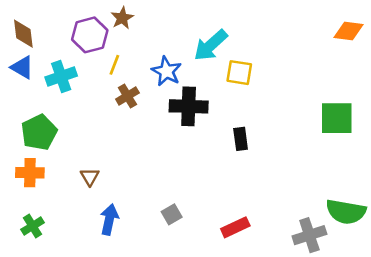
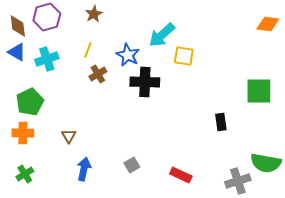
purple hexagon: (90, 35) -> (47, 17), moved
black rectangle: (241, 139) -> (221, 122), moved
red rectangle: (235, 227) -> (181, 175), turned 50

